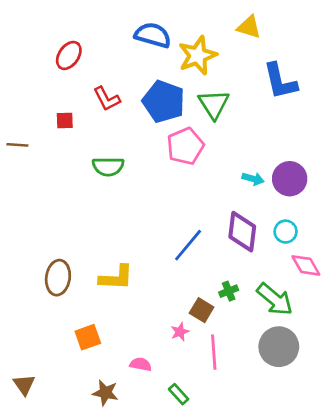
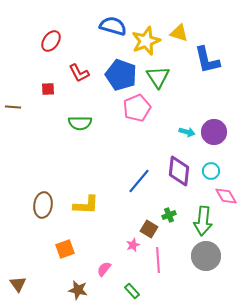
yellow triangle: (249, 27) -> (179, 33), moved
green arrow: (275, 299) -> (203, 221), turned 56
pink semicircle: (141, 364) -> (104, 269), turned -63

